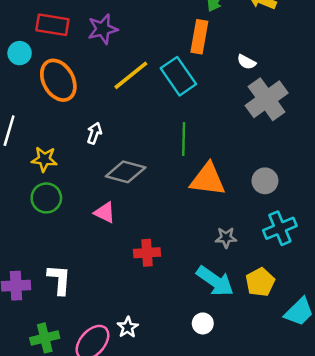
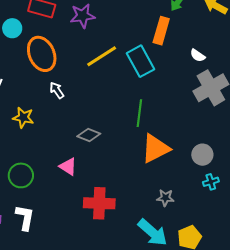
white arrow: (94, 133) -> (57, 90), moved, turned -60
gray diamond: (126, 172) -> (89, 135), size x0.7
orange triangle: (208, 180) -> (156, 149), turned -40
green circle: (46, 198) -> (21, 175), moved
cyan cross: (280, 228) -> (211, 182), moved, size x0.6
red cross: (147, 253) -> (99, 203), size x1.4

